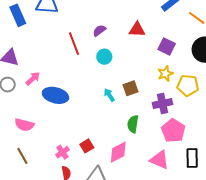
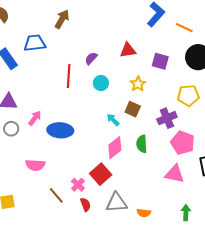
red line: (74, 44) -> (69, 76), turned 35
yellow star: (165, 74) -> (138, 84), moved
brown square: (131, 88) -> (133, 109), turned -35
red square: (87, 146) -> (101, 174), size x1.5
pink diamond: (118, 152) -> (115, 148), moved
brown line: (22, 156) -> (56, 195), moved

